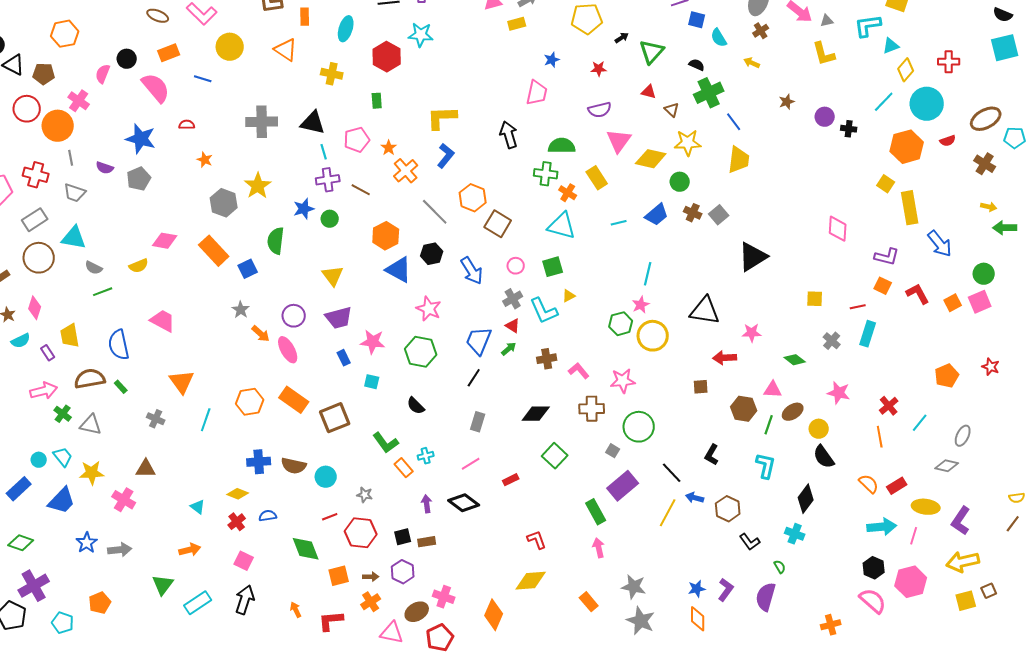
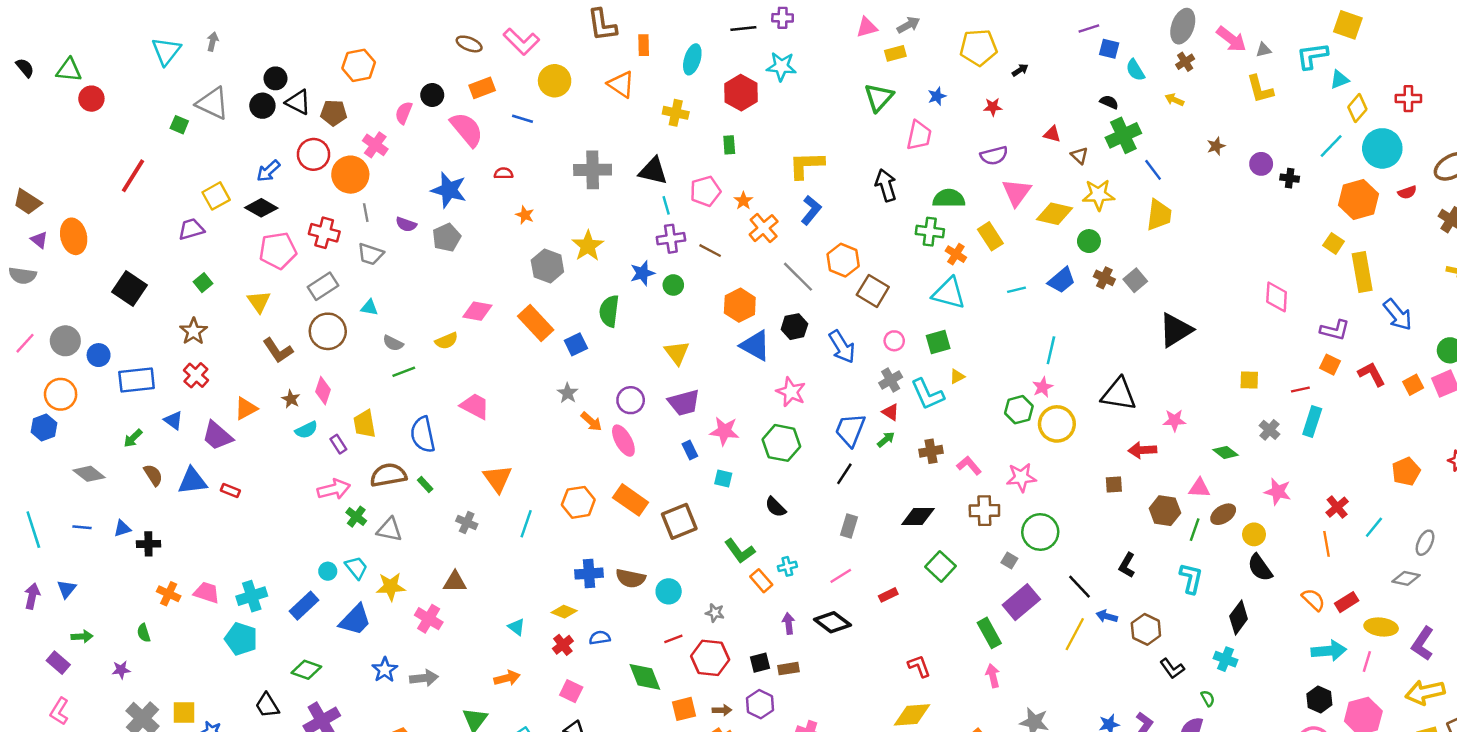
green triangle: (652, 52) -> (879, 97), moved
cyan triangle: (74, 238) -> (369, 308), size x0.6

